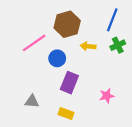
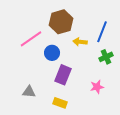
blue line: (112, 20) -> (102, 32), moved
green cross: (118, 45) -> (106, 57), moved

